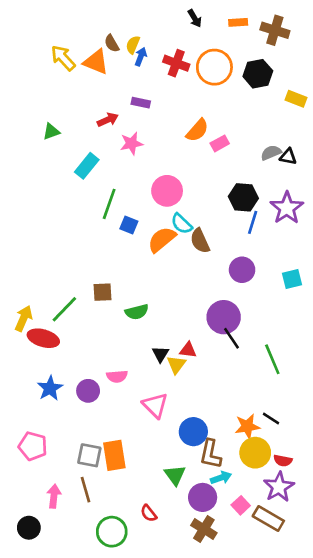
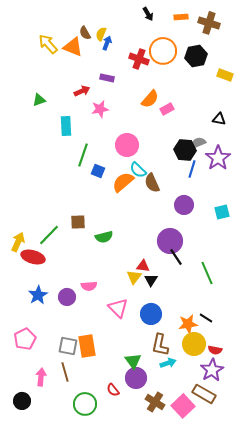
red cross: (176, 63) -> (139, 59), moved
gray semicircle: (271, 153) -> (198, 143), moved
cyan rectangle: (87, 166) -> (66, 126), turned -42
black triangle: (160, 354) -> (151, 280), moved
blue circle: (193, 432) -> (151, 314), moved
pink pentagon: (33, 446) -> (25, 339), turned 30
purple circle: (203, 497) -> (136, 378), moved
pink square: (241, 505) -> (183, 406), moved, size x1.6

